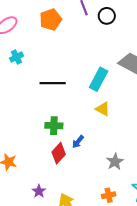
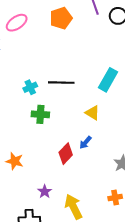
cyan cross: (16, 57) -> (30, 87), moved
yellow triangle: (103, 109) -> (92, 113), moved
green cross: (54, 126) -> (40, 114), moved

